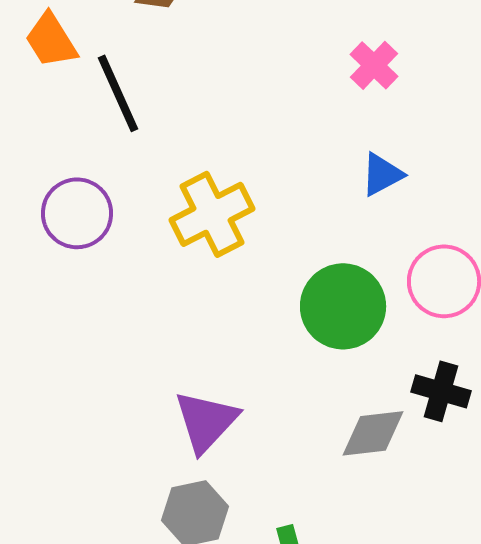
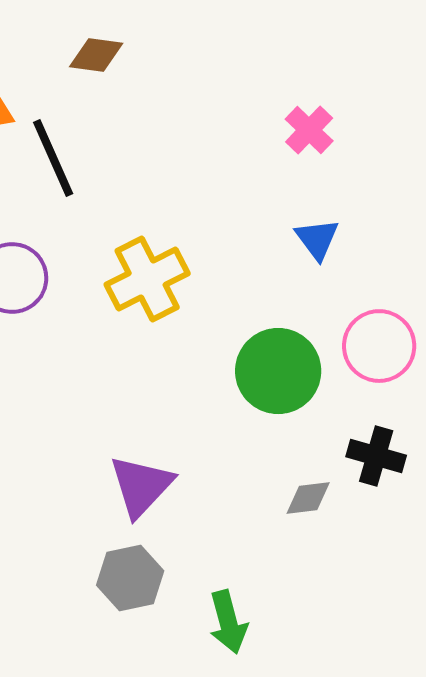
blue triangle: (382, 174) -> (317, 239), turned -39
gray diamond: (373, 433) -> (308, 498), size x0.7

